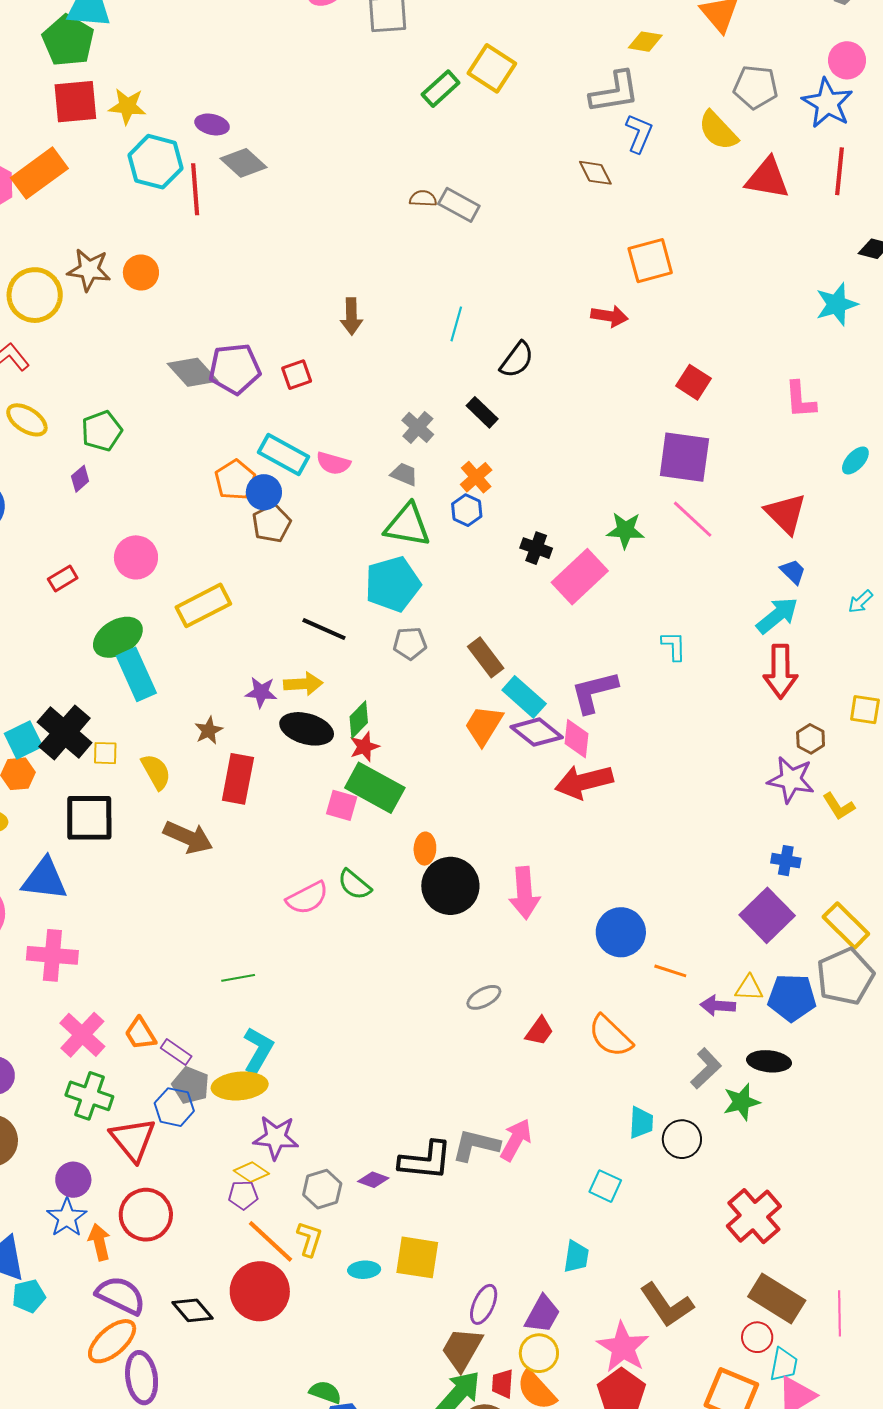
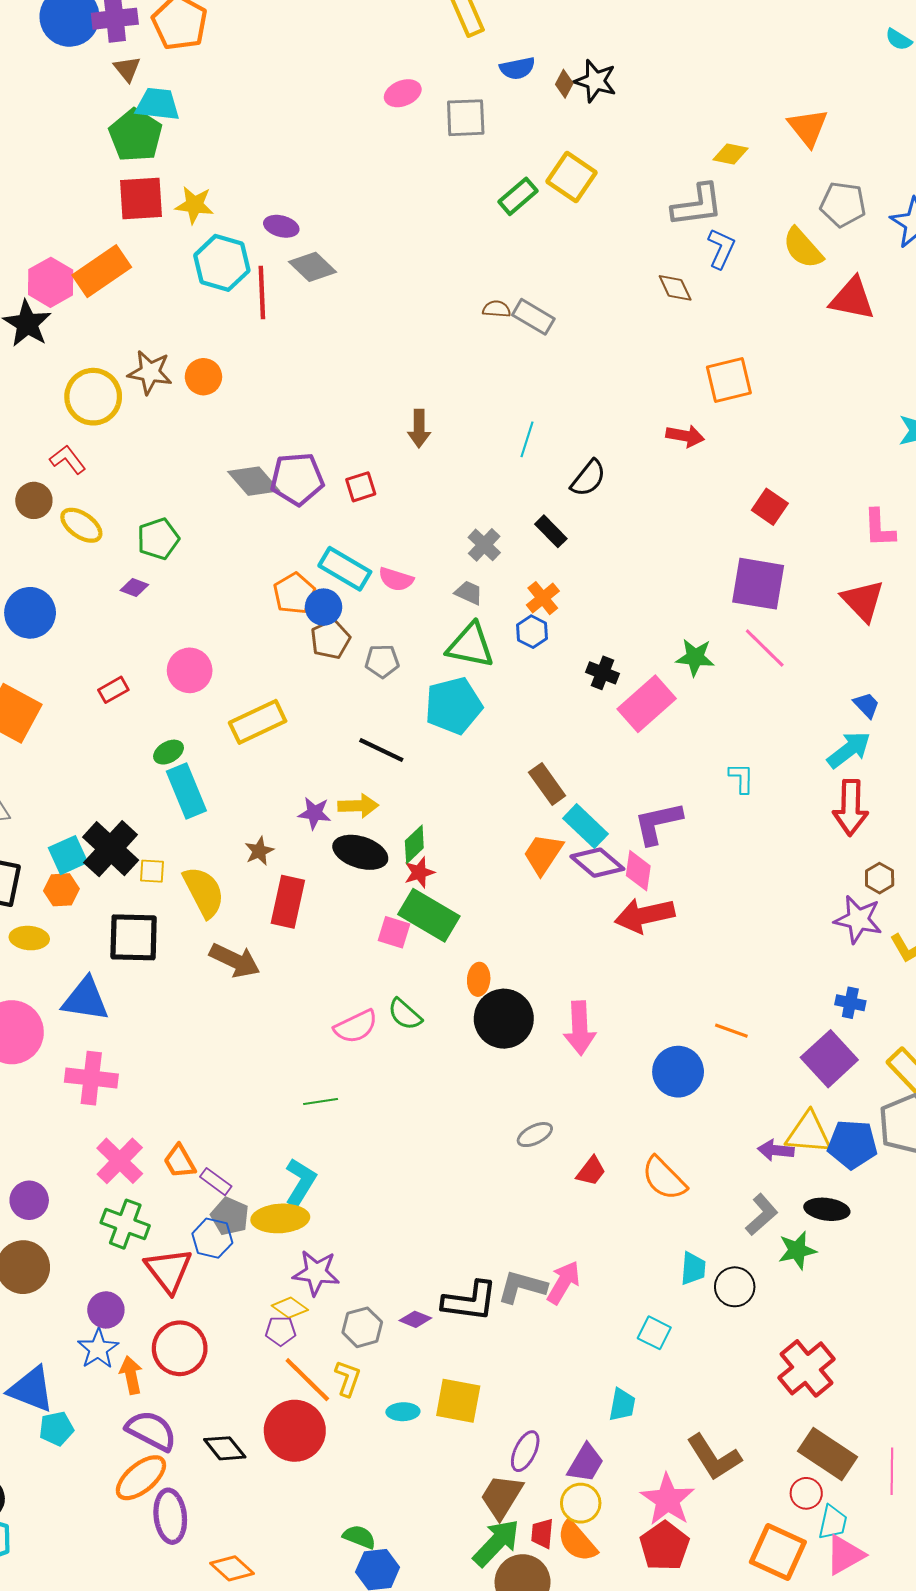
purple diamond: (80, 479) -> (134, 587), turned 60
red triangle: (786, 514) -> (863, 601), moved
green ellipse: (118, 637) -> (168, 752), size x0.6
gray pentagon: (410, 643) -> (382, 661), moved
yellow semicircle: (156, 772) -> (204, 892), size x1.4
orange line: (670, 971) -> (731, 1031), moved
green line: (238, 978) -> (321, 1101), moved
yellow triangle: (749, 988) -> (809, 1133), size x1.6

